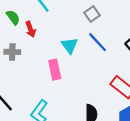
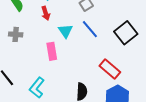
red arrow: (31, 29) -> (46, 13), moved

